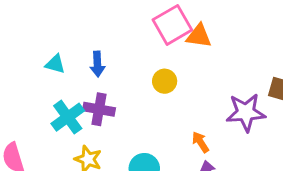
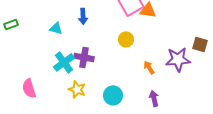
blue arrow: (97, 64) -> (83, 16), moved
orange arrow: (200, 142) -> (149, 67), moved

